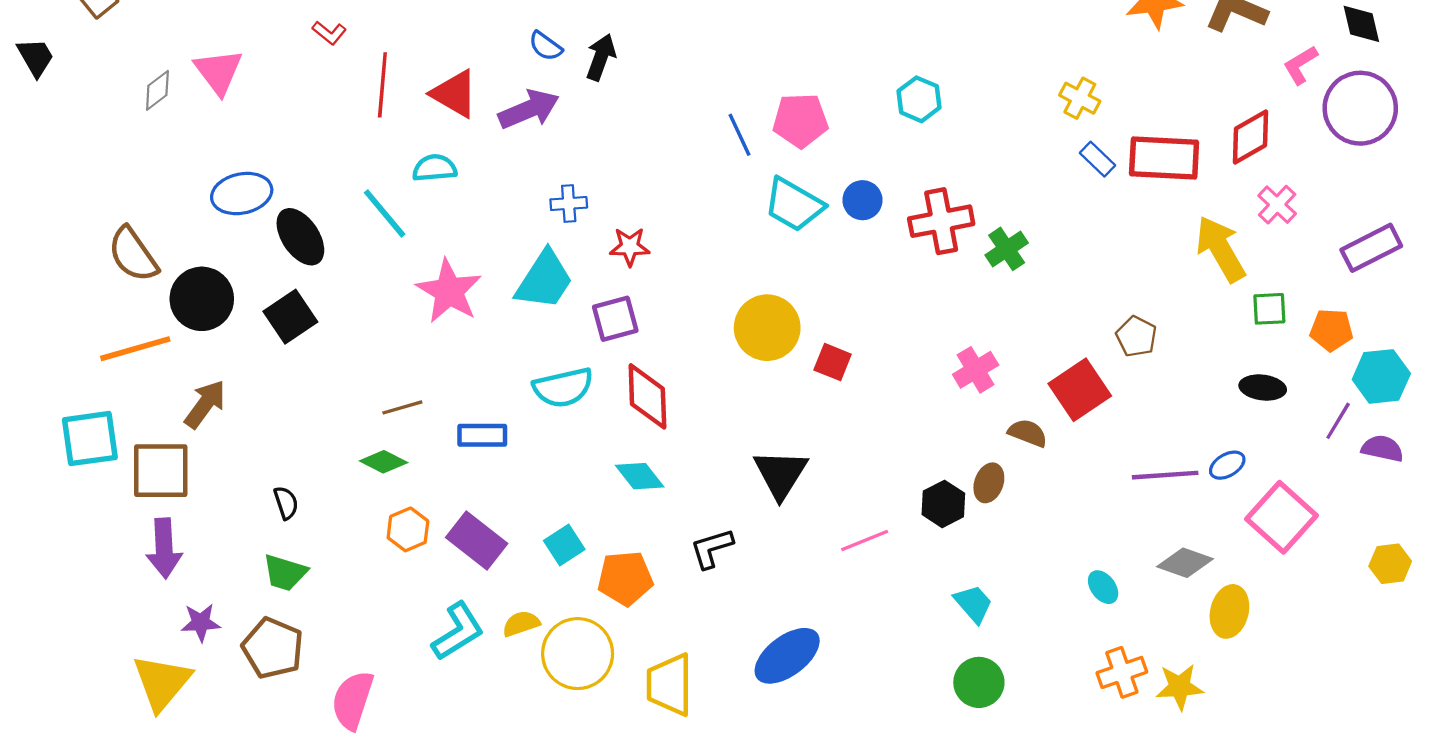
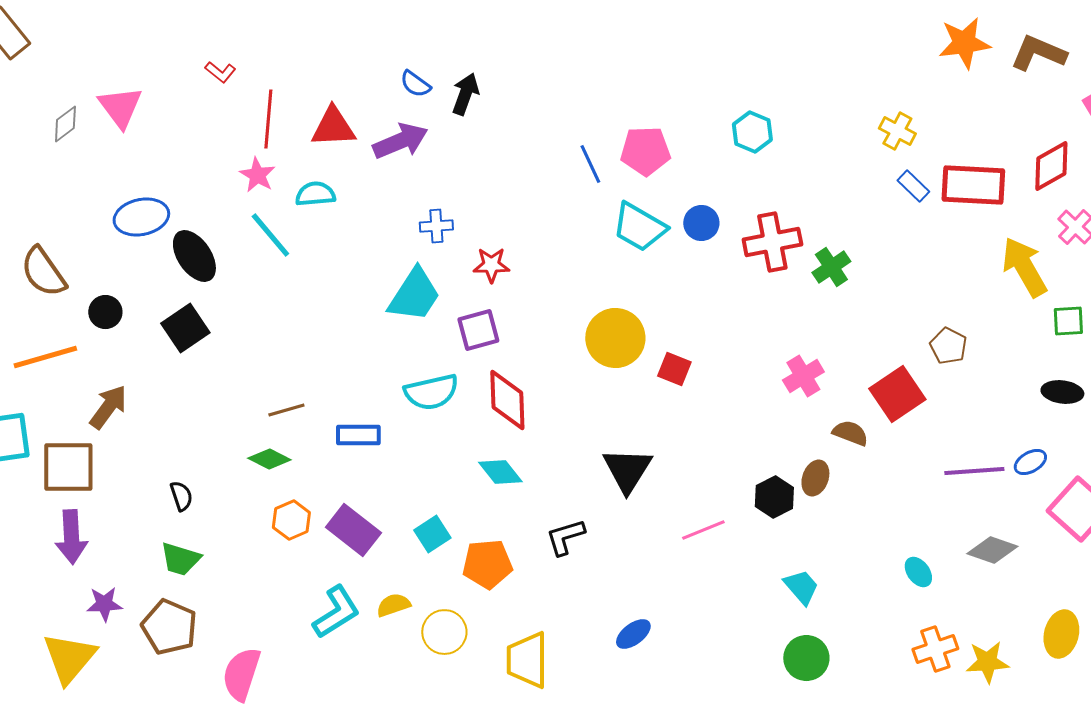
red triangle: (455, 94) -> (333, 127), turned -33
pink star: (449, 291) -> (257, 175), moved, size x0.6
black circle: (202, 299) -> (105, 312), size x0.6
yellow ellipse: (1229, 611) -> (1061, 634), moved
yellow circle: (578, 654) -> (444, 632), size x0.7
blue ellipse: (787, 656) -> (633, 634), size x0.6

